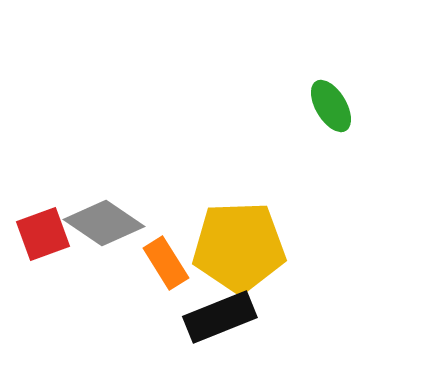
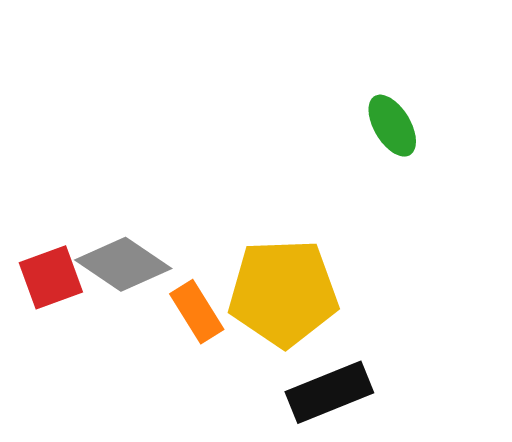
black rectangle: (220, 317) -> (329, 392), moved

